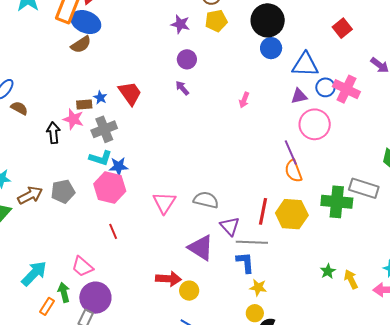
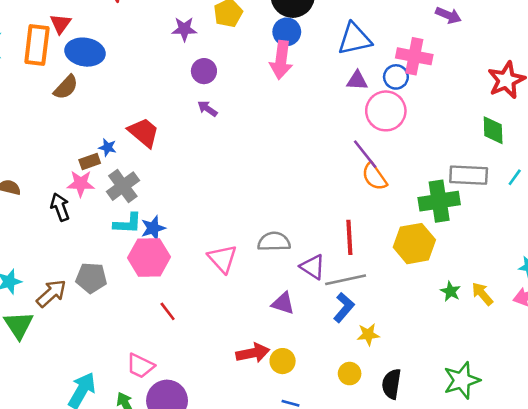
blue ellipse: (86, 22) -> (85, 52), moved
blue circle: (271, 48) -> (287, 32), moved
blue circle: (325, 87) -> (396, 77), moved
purple triangle: (299, 96) -> (357, 81), turned 30
pink arrow: (244, 100) -> (281, 60), moved, size x1.8
gray pentagon: (63, 191) -> (91, 278), turned 30
yellow hexagon: (292, 214) -> (414, 244), moved
purple triangle: (201, 248) -> (283, 303), size x0.7
blue L-shape: (245, 263) -> (344, 307), turned 60
yellow circle: (255, 313) -> (350, 374), moved

